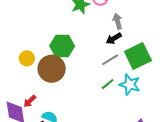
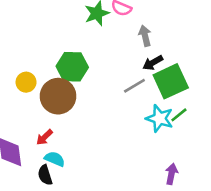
black arrow: (114, 39) -> (153, 63), moved
green line: (108, 84) -> (179, 115), moved
red arrow: (30, 101) -> (44, 137), moved

